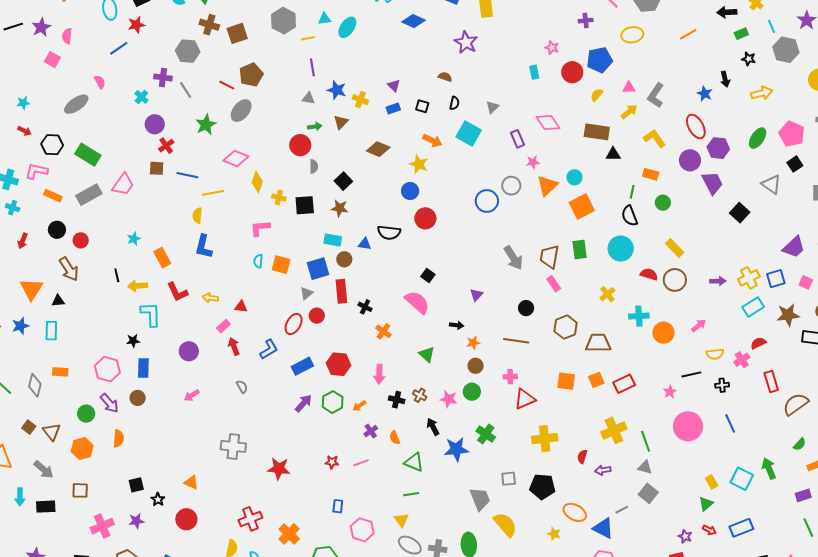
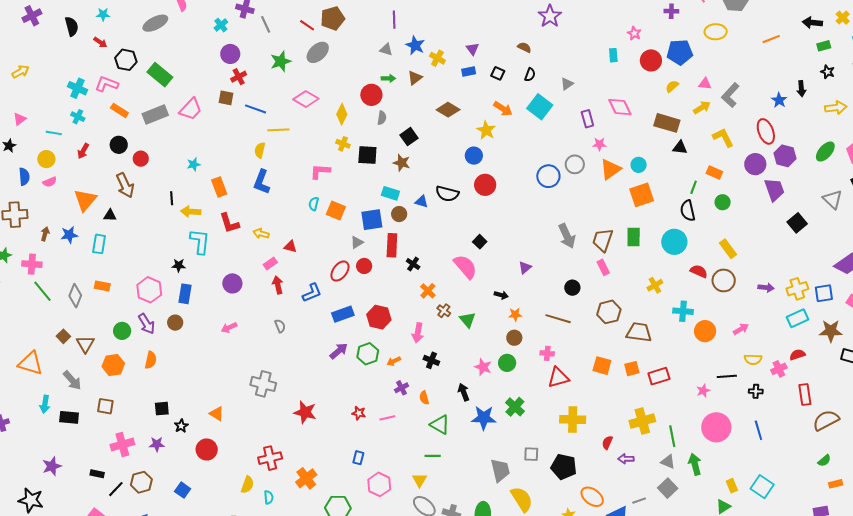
yellow diamond: (257, 182) -> (342, 114), moved
brown cross: (420, 395) -> (444, 311), moved
green arrow: (769, 468) -> (695, 464), moved

